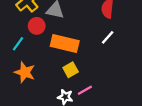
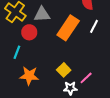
orange rectangle: (65, 44) -> (68, 28), moved, turned -55
yellow square: (71, 70) -> (64, 70), moved

